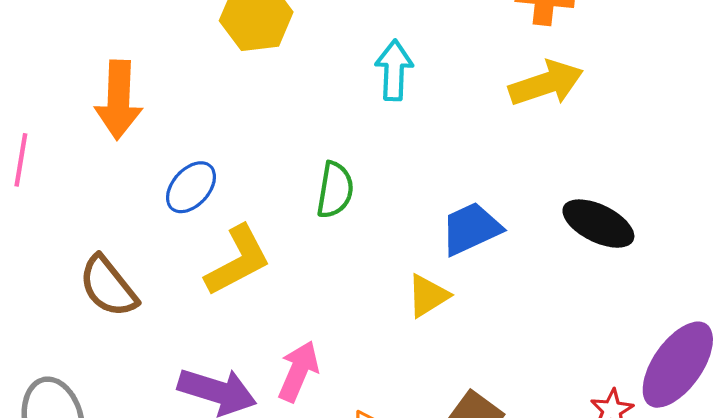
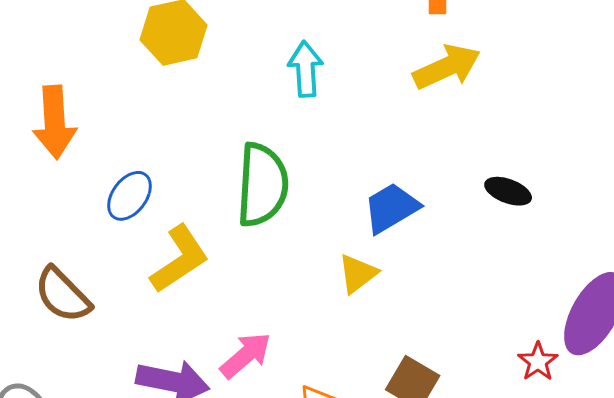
green semicircle: (335, 190) -> (262, 185), size x1.6
black ellipse: (598, 224) -> (508, 191), size x0.7
pink arrow: (298, 371) -> (246, 355), turned 32

